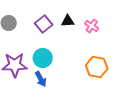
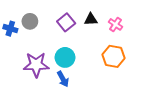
orange hexagon: (97, 67) -> (113, 56), moved

